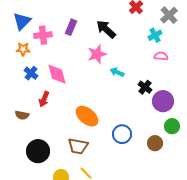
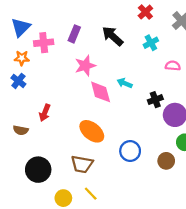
cyan cross: (155, 35) -> (151, 43), moved
pink star: (97, 54) -> (85, 66), moved
blue cross: (31, 73) -> (18, 81), moved
pink diamond: (57, 74) -> (101, 92), moved
black cross: (145, 87) -> (155, 100), turned 32

